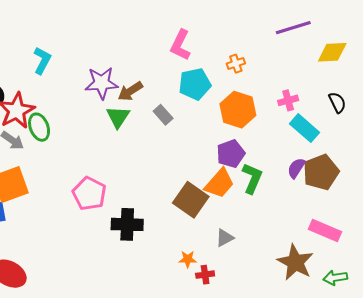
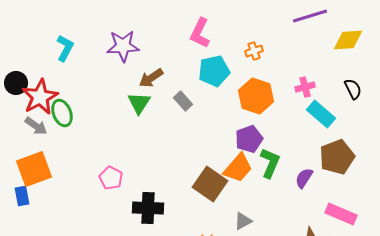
purple star: (102, 83) -> (123, 46), moved
purple semicircle: (296, 168) -> (304, 178), moved
pink pentagon: (89, 194) -> (111, 178), size x0.7

